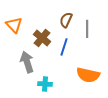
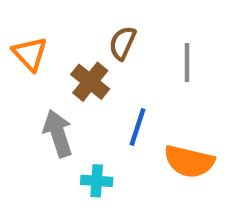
brown semicircle: (66, 20) -> (122, 43), moved
blue line: (64, 47) -> (138, 127), moved

